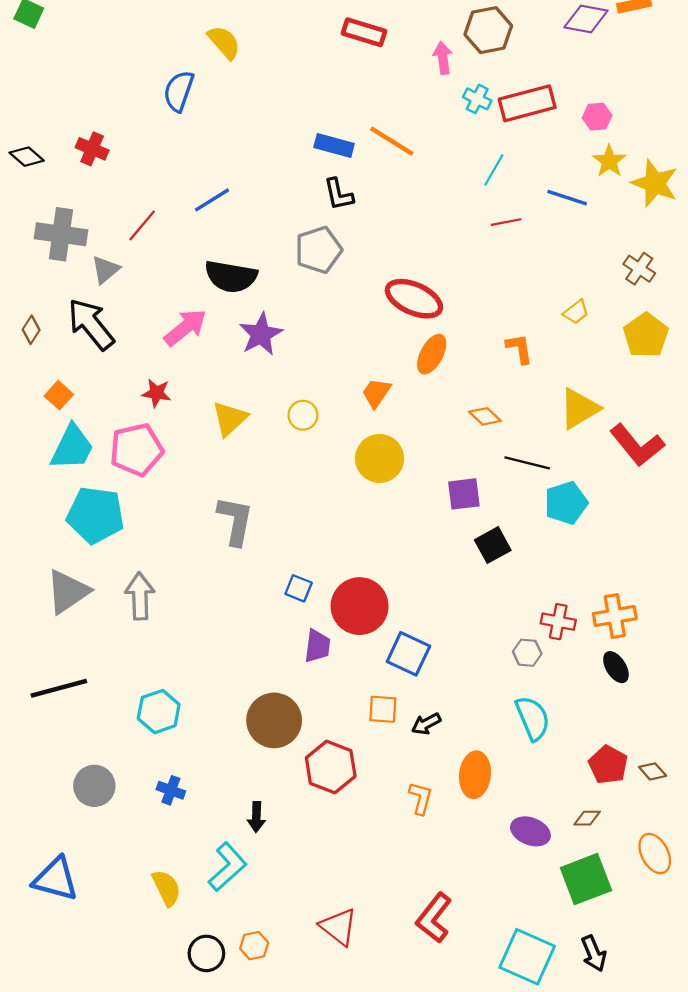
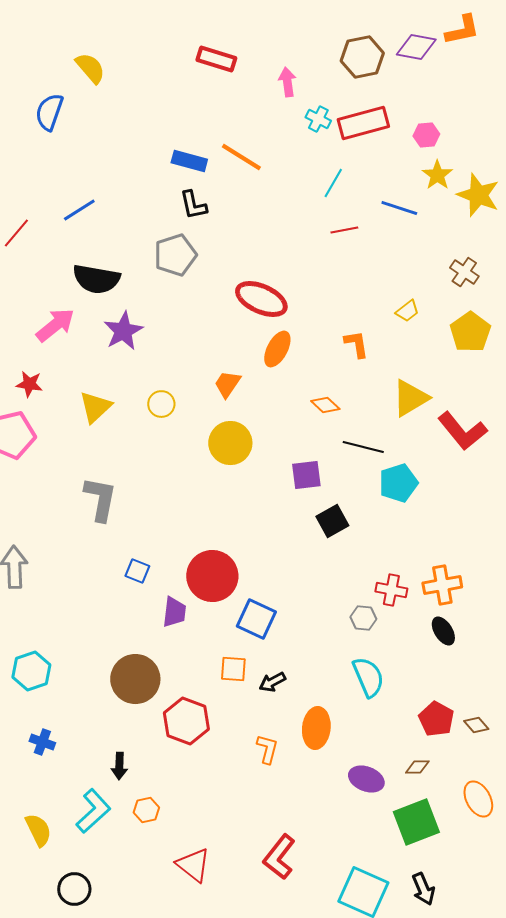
brown hexagon: (488, 30) -> (362, 57), moved
blue square: (299, 588) -> (137, 571), moved
orange hexagon: (254, 946) -> (146, 810), moved

